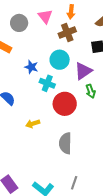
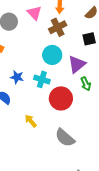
blue star: (31, 67) -> (17, 77), moved
yellow arrow: (33, 124) -> (31, 121), turned 72
gray semicircle: (65, 143) -> (65, 138), turned -45

